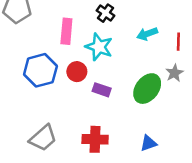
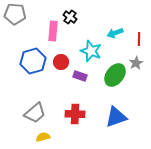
black cross: (105, 13) -> (70, 17), moved
cyan star: (99, 47) -> (91, 51), moved
blue triangle: (148, 143) -> (116, 117), size x1.6

